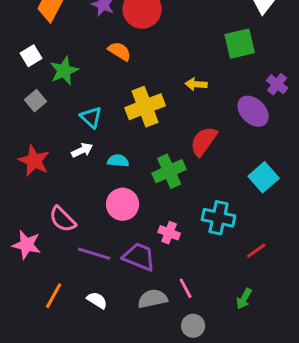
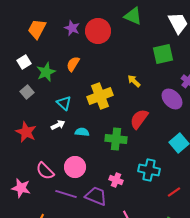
orange semicircle: (120, 51) -> (73, 64), moved, turned -91
yellow arrow: (196, 84) -> (134, 81), turned 40
green cross: (169, 171) -> (116, 139), turned 30
pink circle: (123, 204) -> (75, 167), moved

